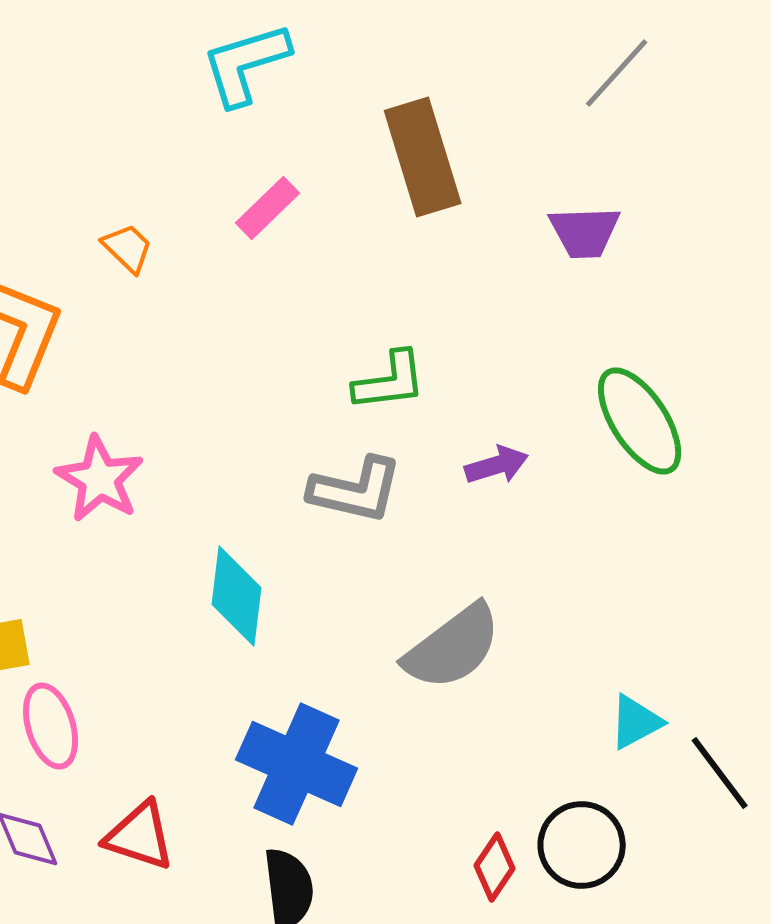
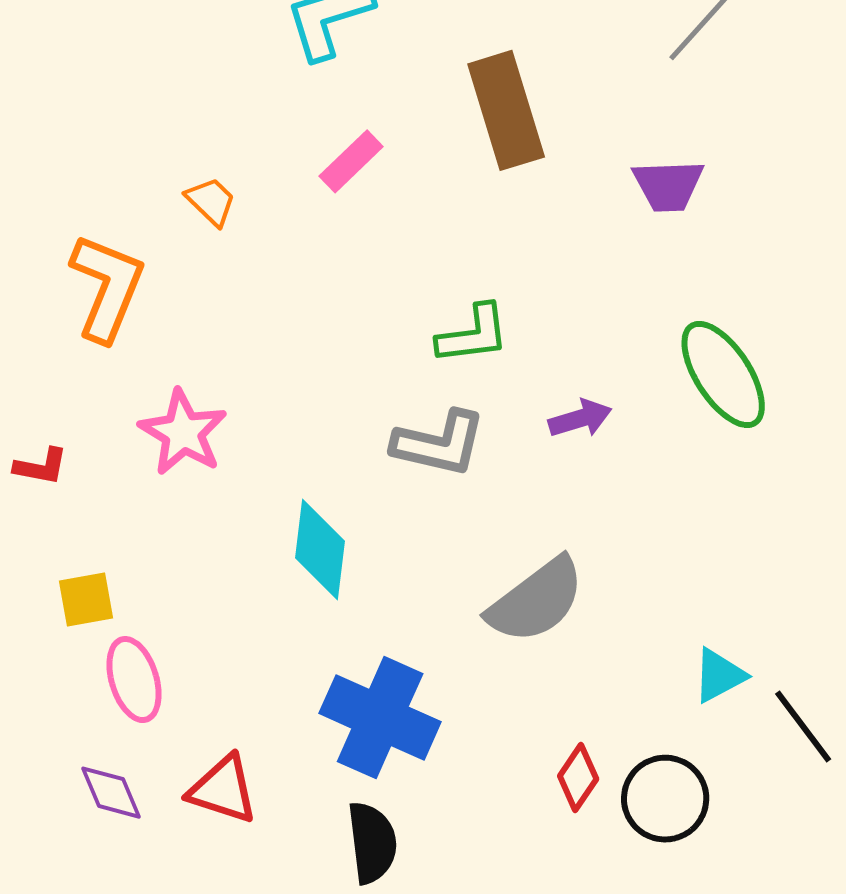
red diamond: (495, 867) -> (578, 778), moved

